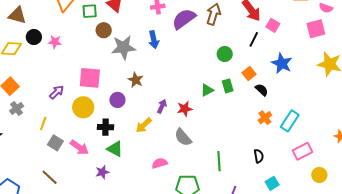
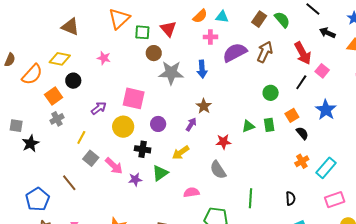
black circle: (34, 37) -> (73, 81), moved
brown star: (136, 80) -> (204, 106), moved
purple arrow: (162, 106) -> (191, 124), moved
green triangle: (115, 149) -> (160, 173), moved, turned 48
purple star: (102, 172) -> (135, 179), moved
brown line: (50, 177) -> (69, 183), moved

